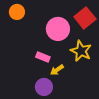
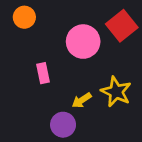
yellow star: (81, 51) -> (116, 92), moved
pink rectangle: (43, 57) -> (43, 73), moved, turned 56

